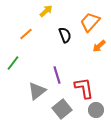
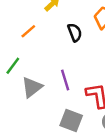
gray triangle: (37, 91) -> (32, 87), moved
gray square: (62, 109) -> (71, 120), turned -30

